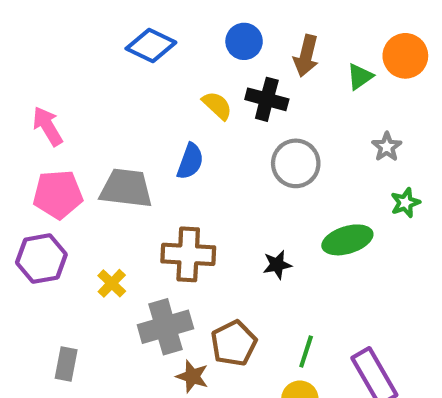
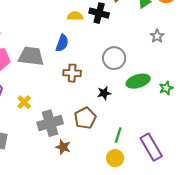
yellow semicircle: (217, 105) -> (75, 16), turned -42
gray circle: (296, 163) -> (114, 58), moved
green star: (405, 203) -> (166, 88), moved
brown cross: (188, 254) -> (72, 73), moved, size x0.7
brown pentagon: (234, 343) -> (85, 118), moved

